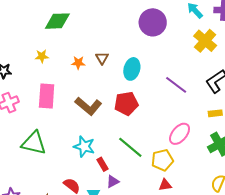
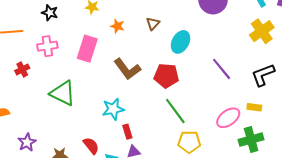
orange star: (78, 63) -> (117, 26), moved
pink ellipse: (180, 134) -> (228, 118), moved
cyan star: (84, 146) -> (113, 109), turned 30
green line: (130, 147) -> (175, 111), moved

